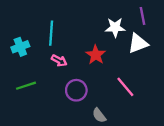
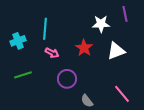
white triangle: (138, 43) -> (116, 51), moved
pink line: (125, 87) -> (122, 94), moved

